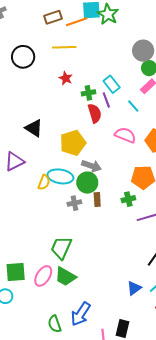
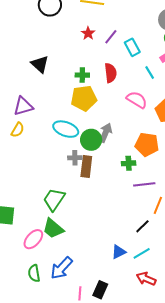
green cross: (88, 93) -> (82, 75), moved
purple line: (106, 100) -> (111, 37), moved, turned 49
black triangle: (34, 128) -> (40, 64), moved
gray arrow: (91, 166) -> (106, 133), moved, turned -96
yellow semicircle: (44, 182) -> (18, 130), moved
brown rectangle: (97, 200) -> (86, 167), moved, size x1.5
pink ellipse: (43, 276) -> (33, 239), moved

